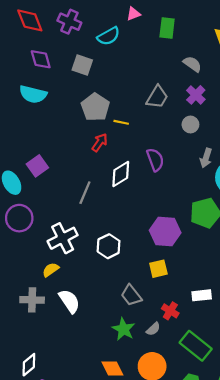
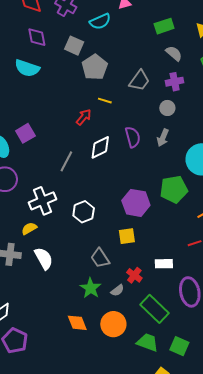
green rectangle: (167, 28) -> (164, 26), moved, turned 60
purple cross: (196, 95) -> (175, 82), turned 30
gray pentagon: (95, 107) -> (95, 67), moved
gray arrow: (206, 158) -> (163, 138), moved

